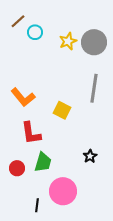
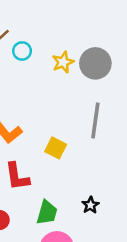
green trapezoid: (43, 162) -> (47, 213), moved

